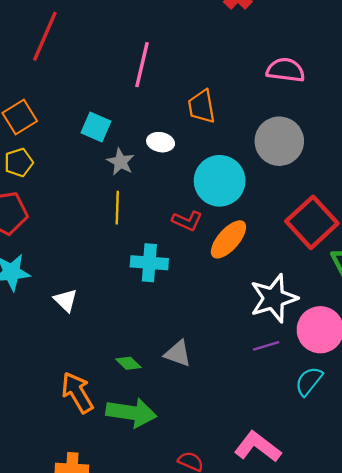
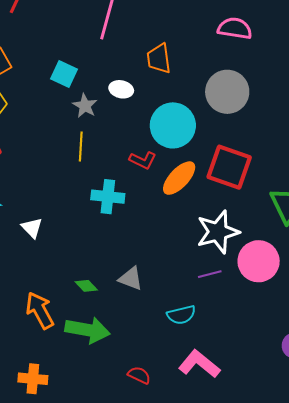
red square: (312, 222) -> (229, 167), moved, turned -30
cyan semicircle: (309, 381) -> (181, 315), moved, turned -144

